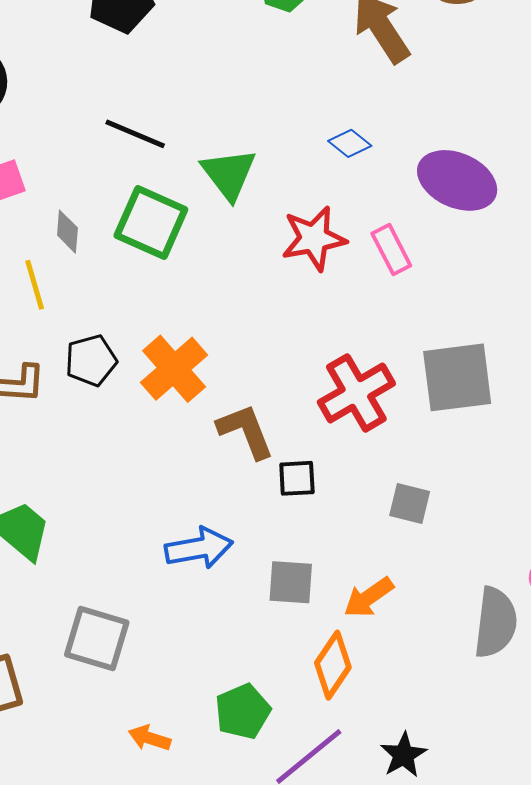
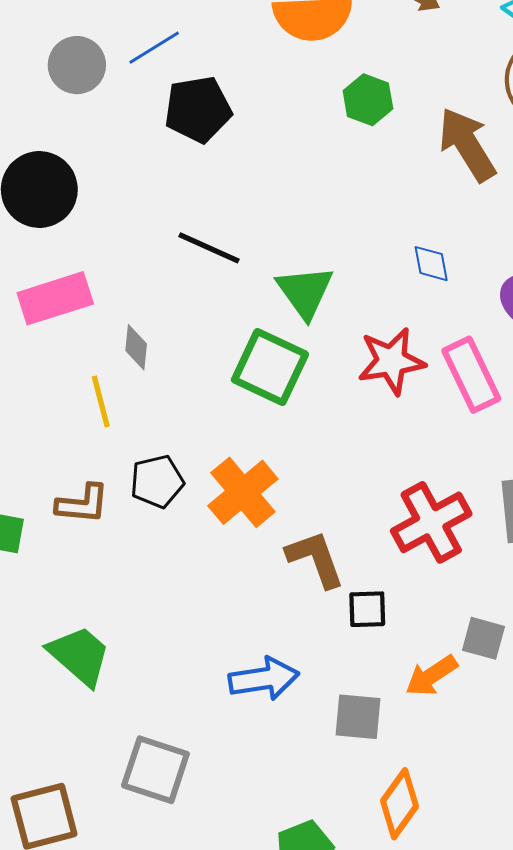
blue diamond: (350, 143) -> (431, 264), turned 39
green square: (151, 223) -> (270, 367), moved
pink rectangle: (391, 250) -> (471, 375), size x1.4
orange arrow: (369, 597) -> (431, 676), moved

